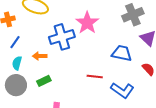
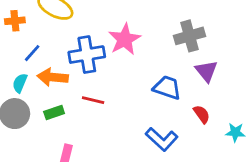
blue line: (15, 42) -> (32, 53), moved
orange arrow: (40, 56) -> (53, 77), size x1.5
red line: (95, 77) -> (93, 100), moved

